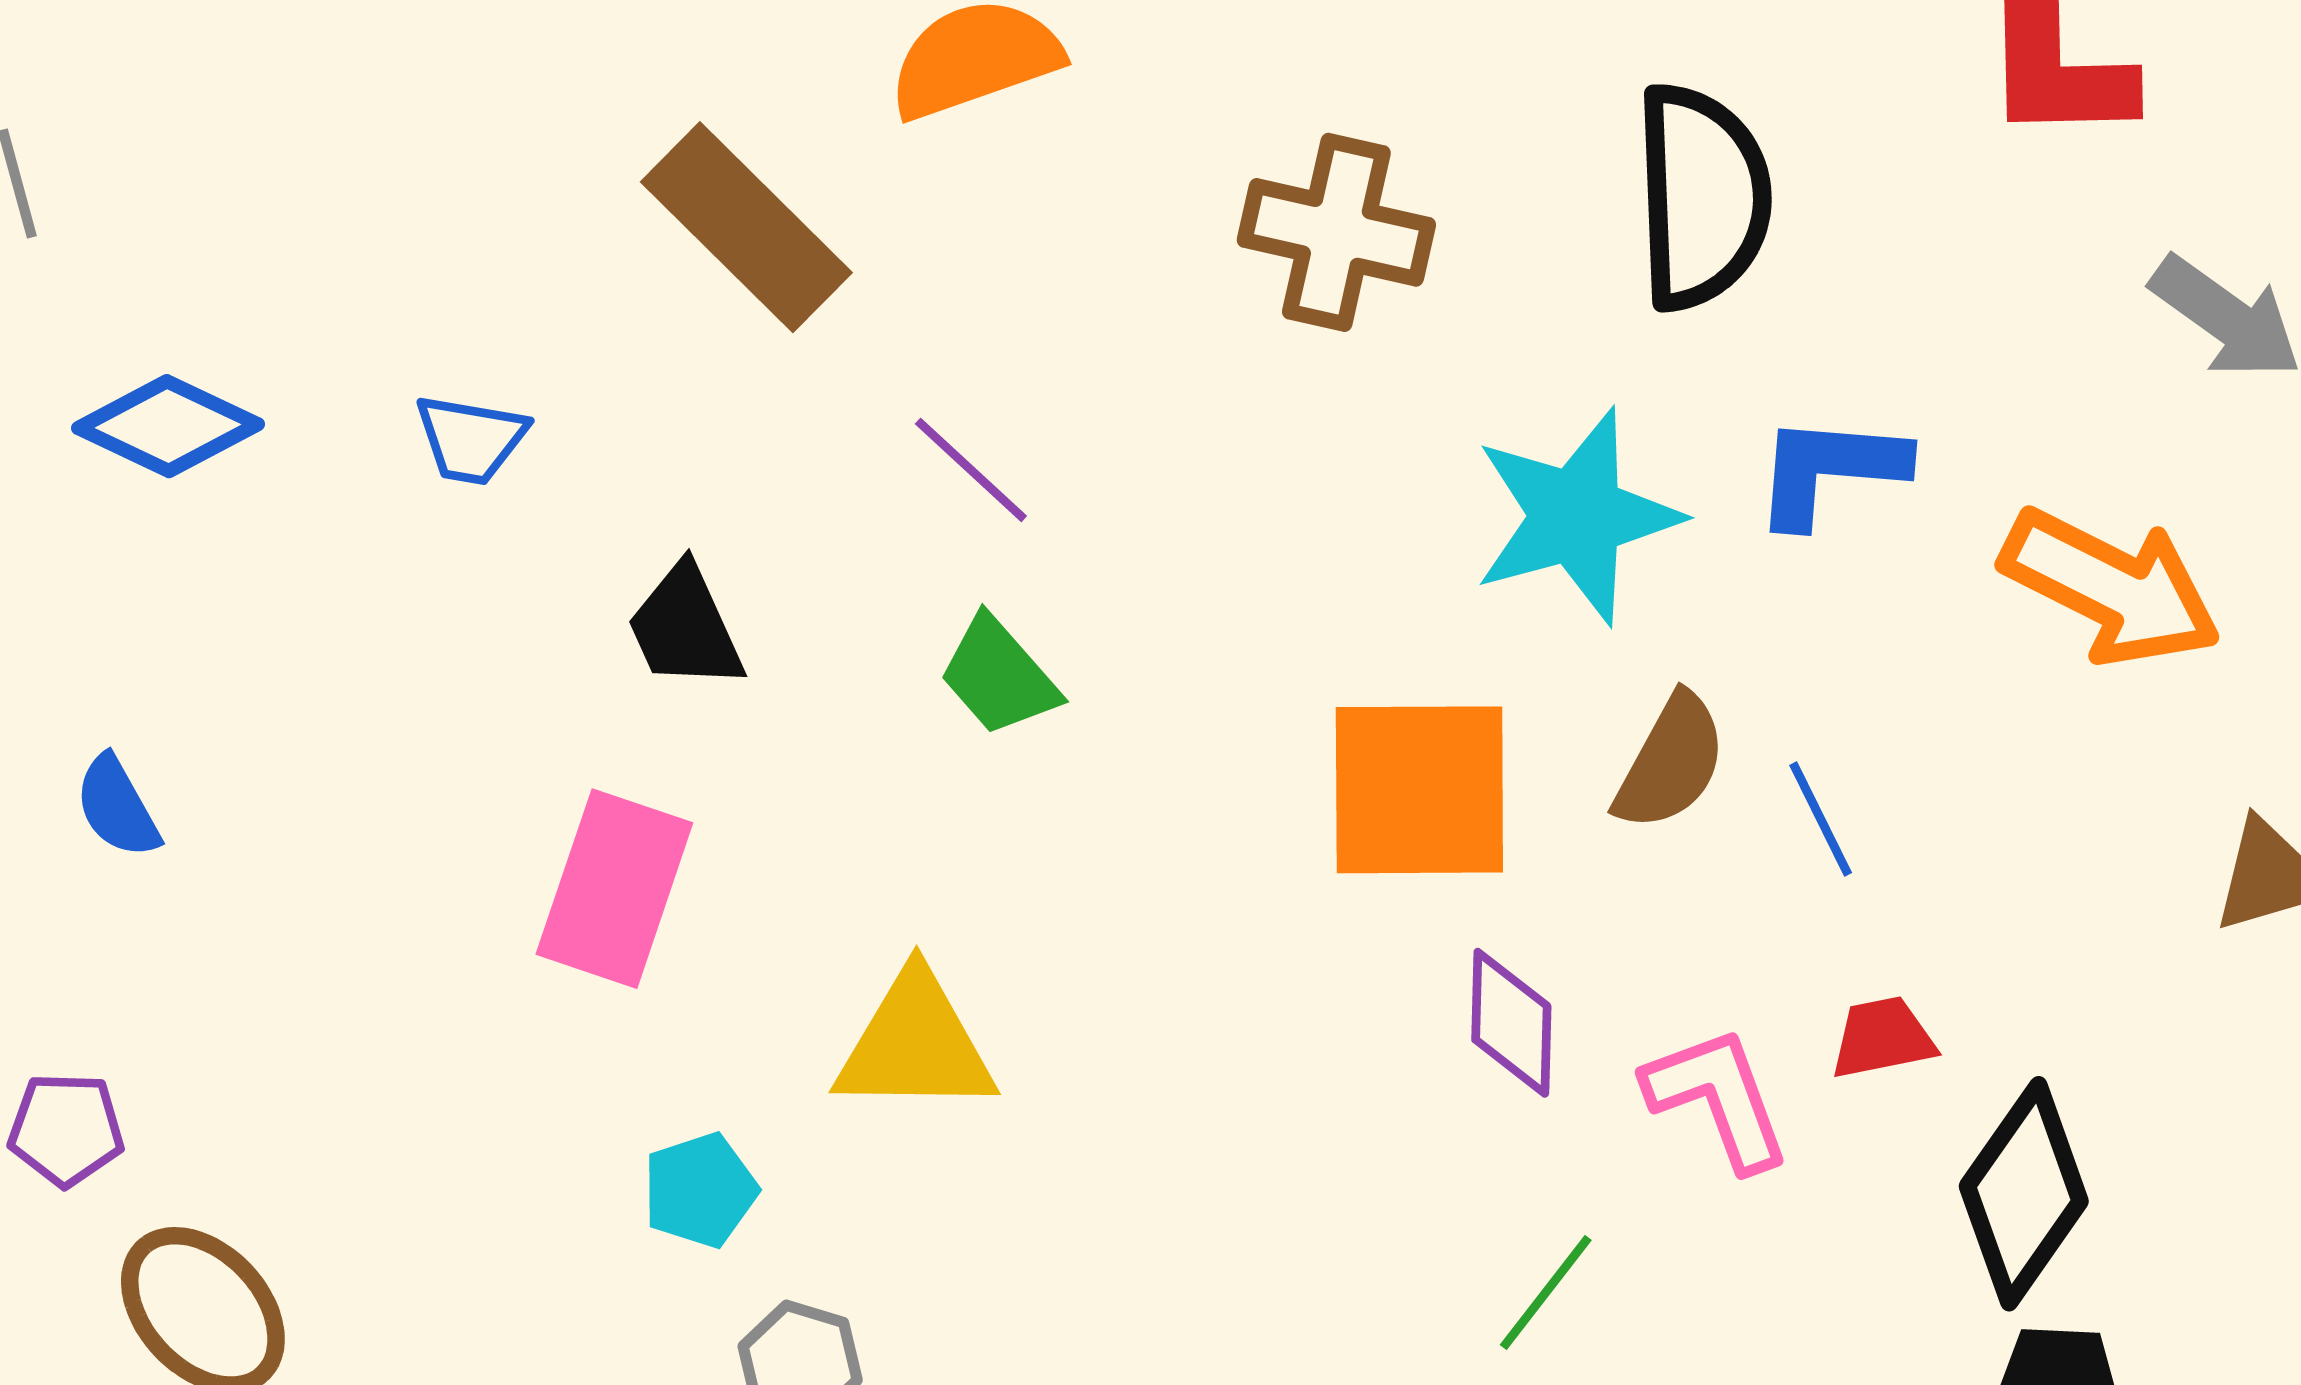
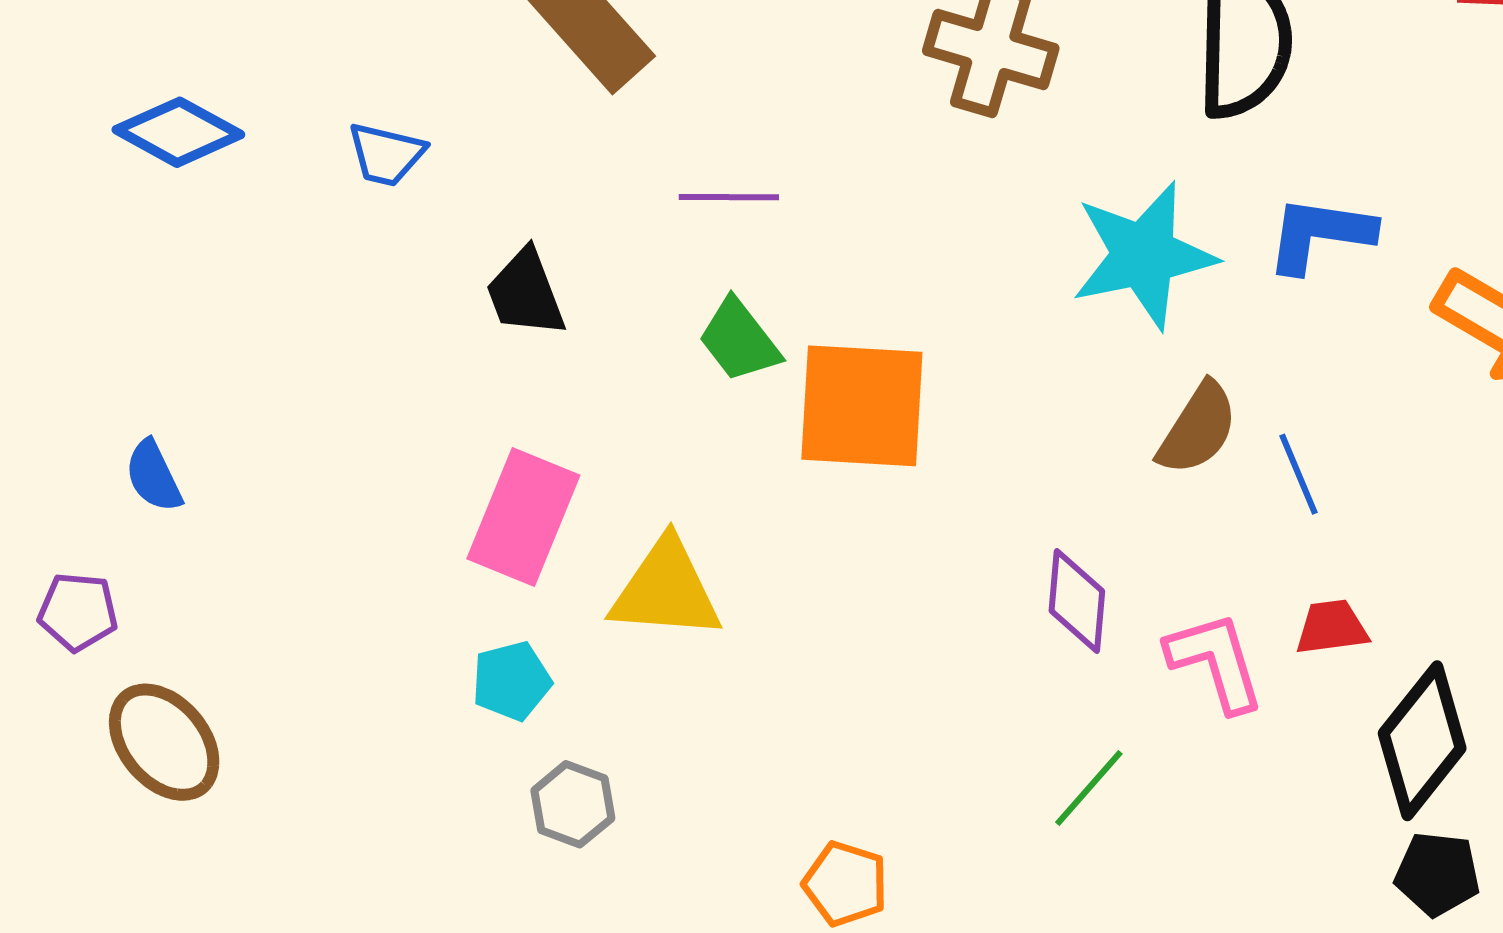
purple line: (971, 470) -> (729, 197), turned -46
orange square: (1419, 790) -> (862, 406), moved
blue semicircle: (117, 807) -> (154, 476), moved
pink rectangle: (614, 889) -> (523, 517), moved

